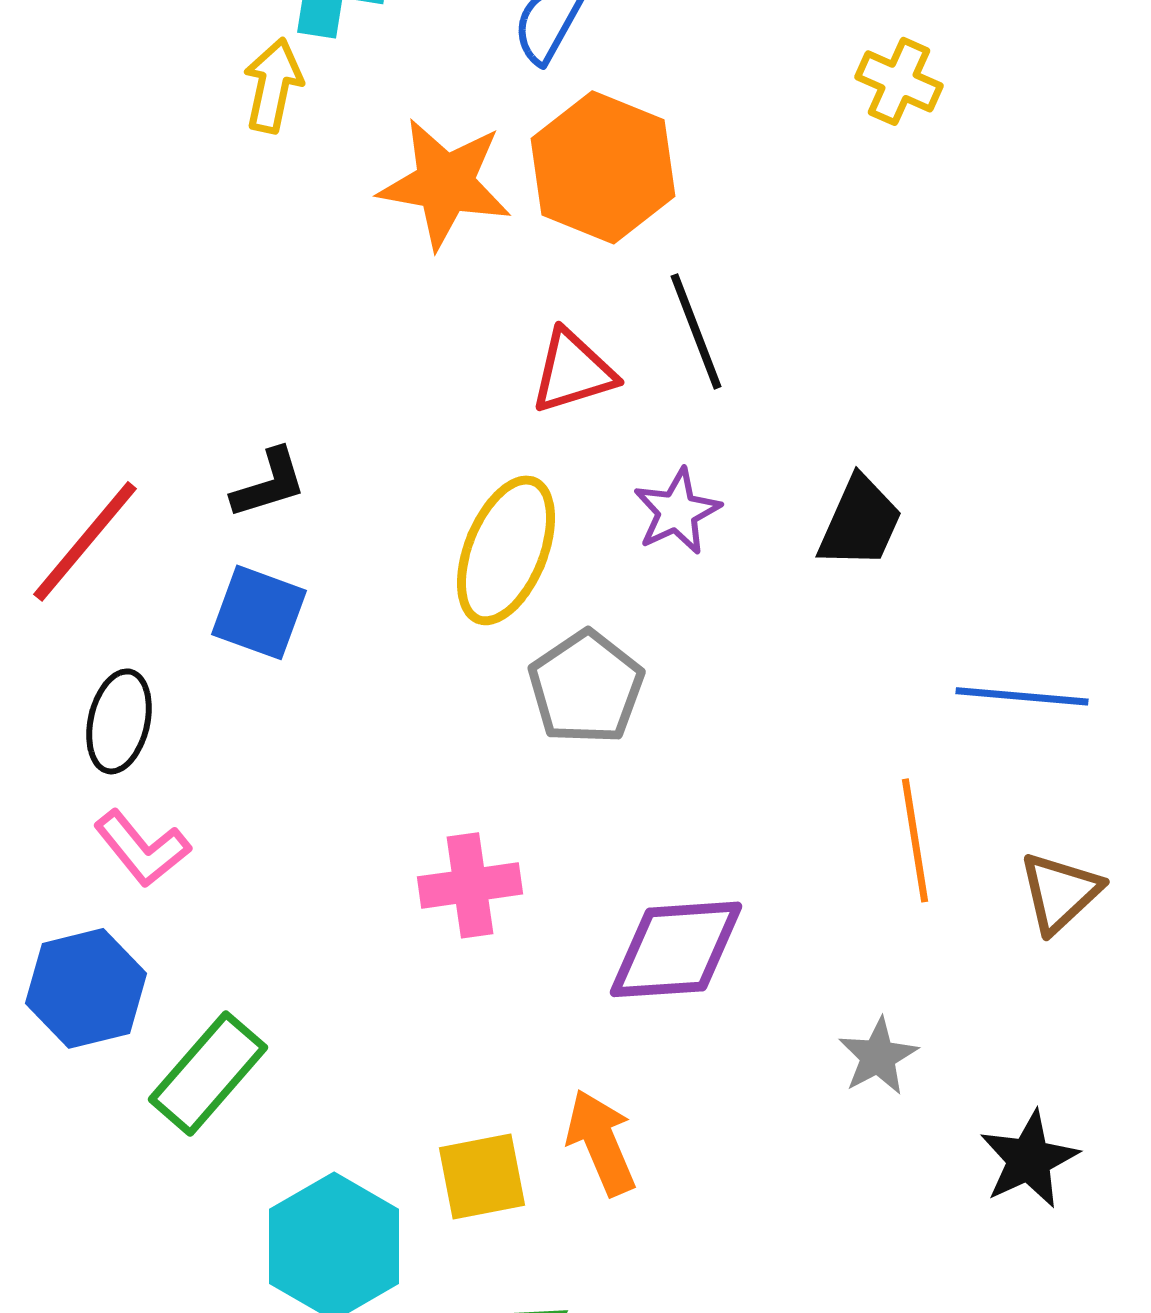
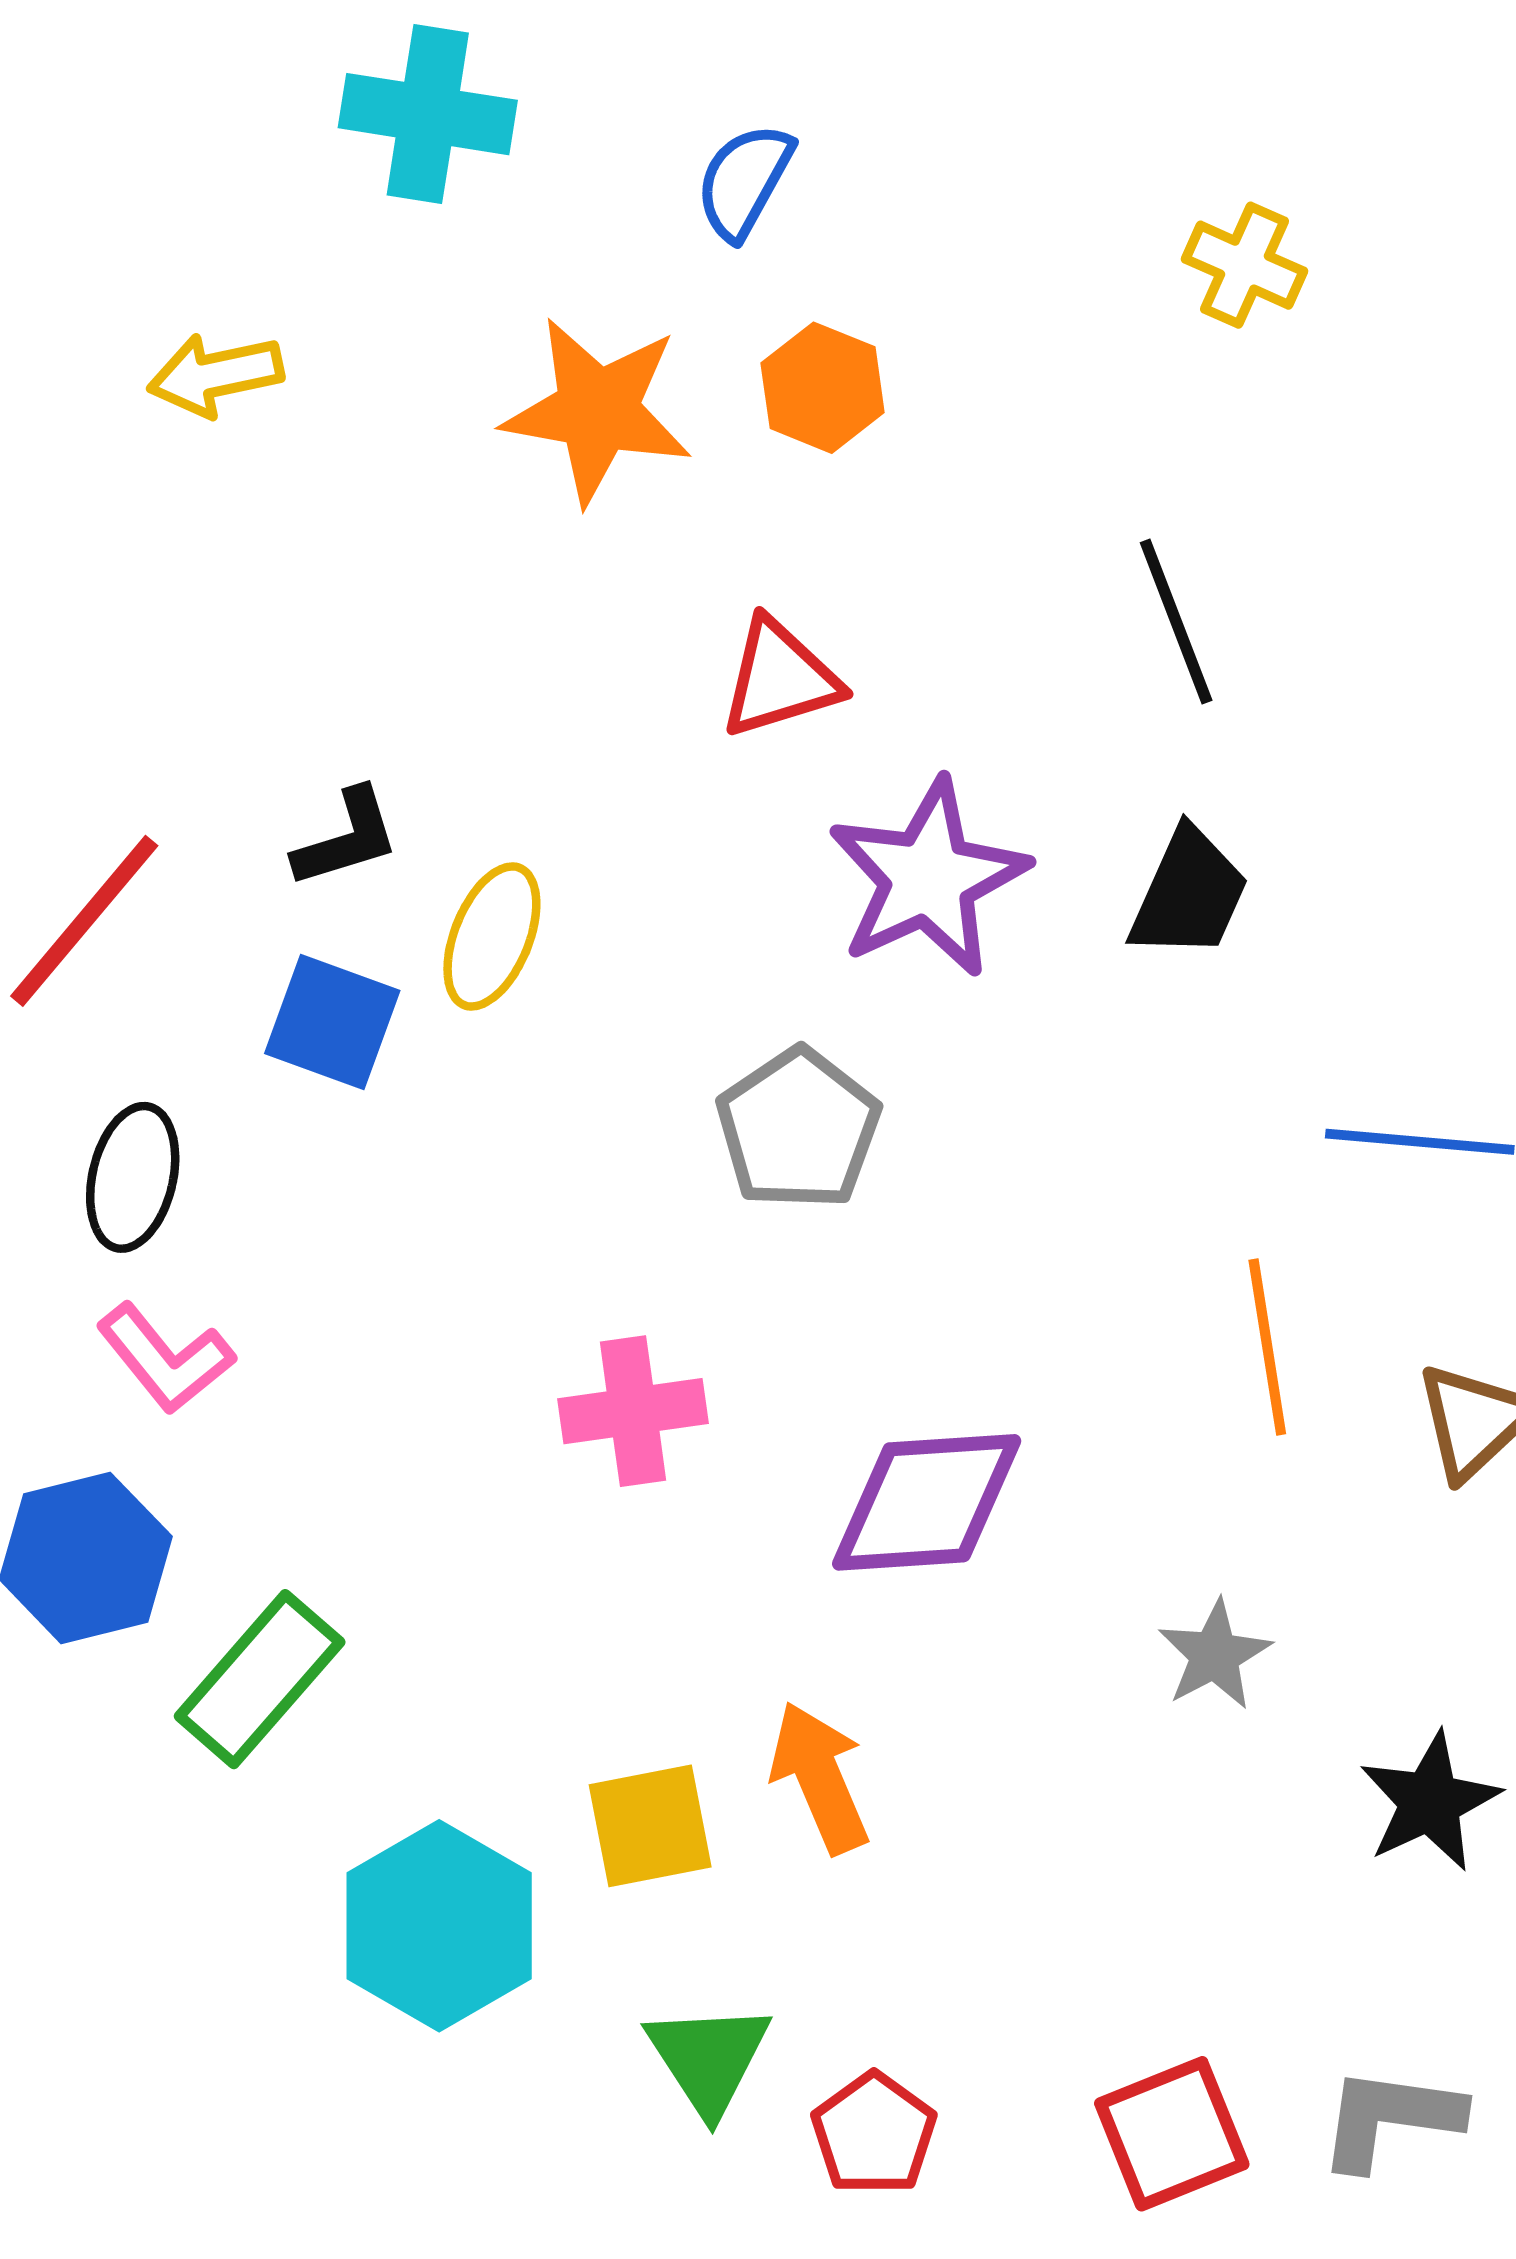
yellow arrow: (273, 85) -> (215, 375), moved, turned -114
orange hexagon: (603, 167) -> (823, 388), size x0.6
black line: (696, 331) -> (1176, 621), moved
purple star: (677, 511) -> (928, 878), size x1.6
yellow ellipse: (506, 550) -> (492, 936), moved, size x0.7

